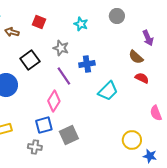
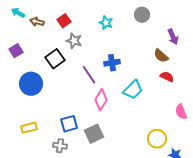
red square: (39, 22) -> (64, 21), turned 32
brown arrow: (12, 32) -> (37, 22), moved
gray star: (61, 48) -> (74, 41), moved
pink diamond: (54, 101) -> (101, 100), moved

